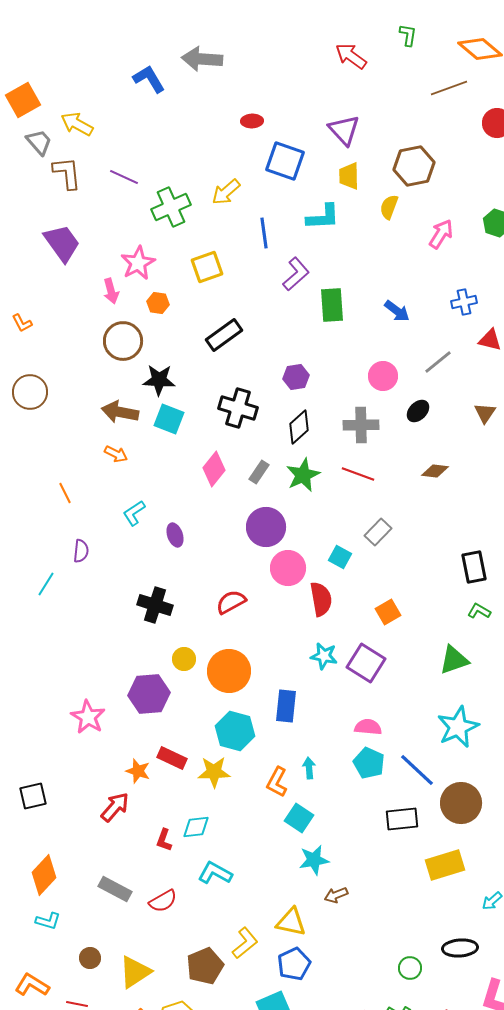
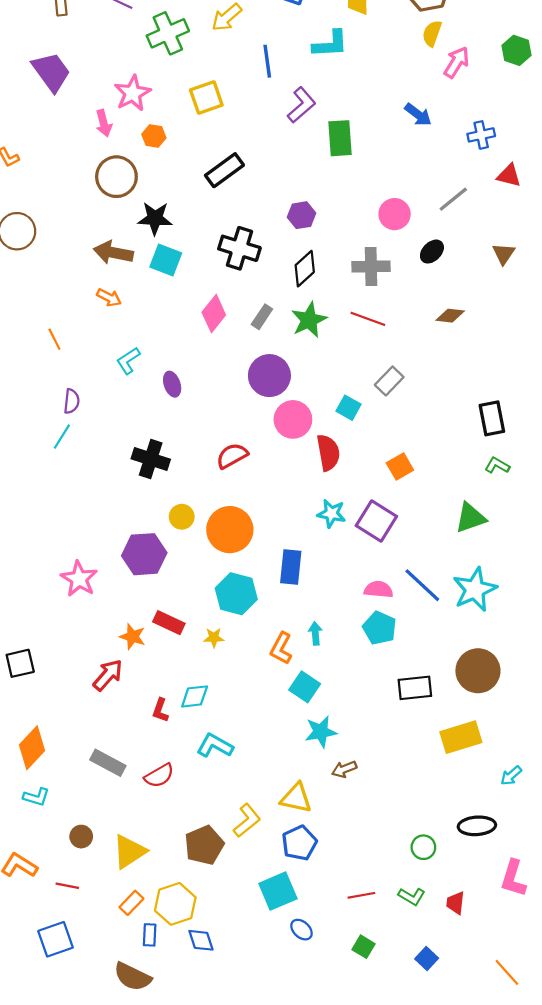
yellow semicircle: (389, 207) -> (432, 33), moved
blue arrow: (397, 311) -> (418, 115), moved
cyan line: (46, 584) -> (62, 437), moved
blue line: (417, 770) -> (422, 585), moved
yellow star: (214, 772) -> (214, 638), size x0.6

